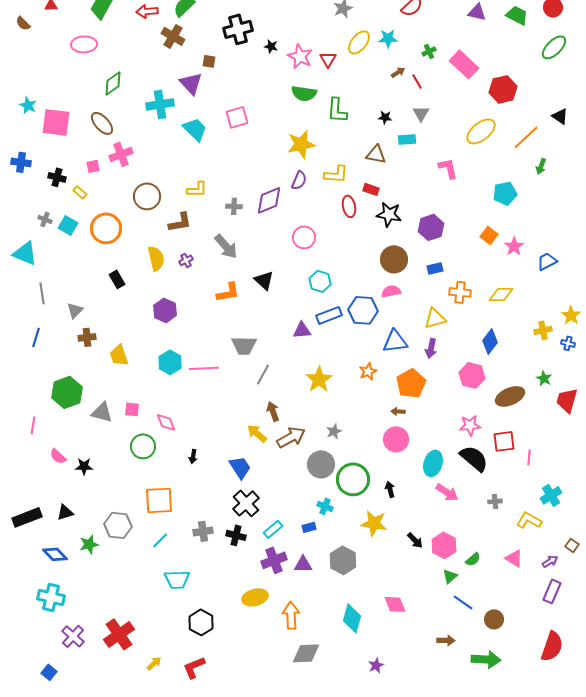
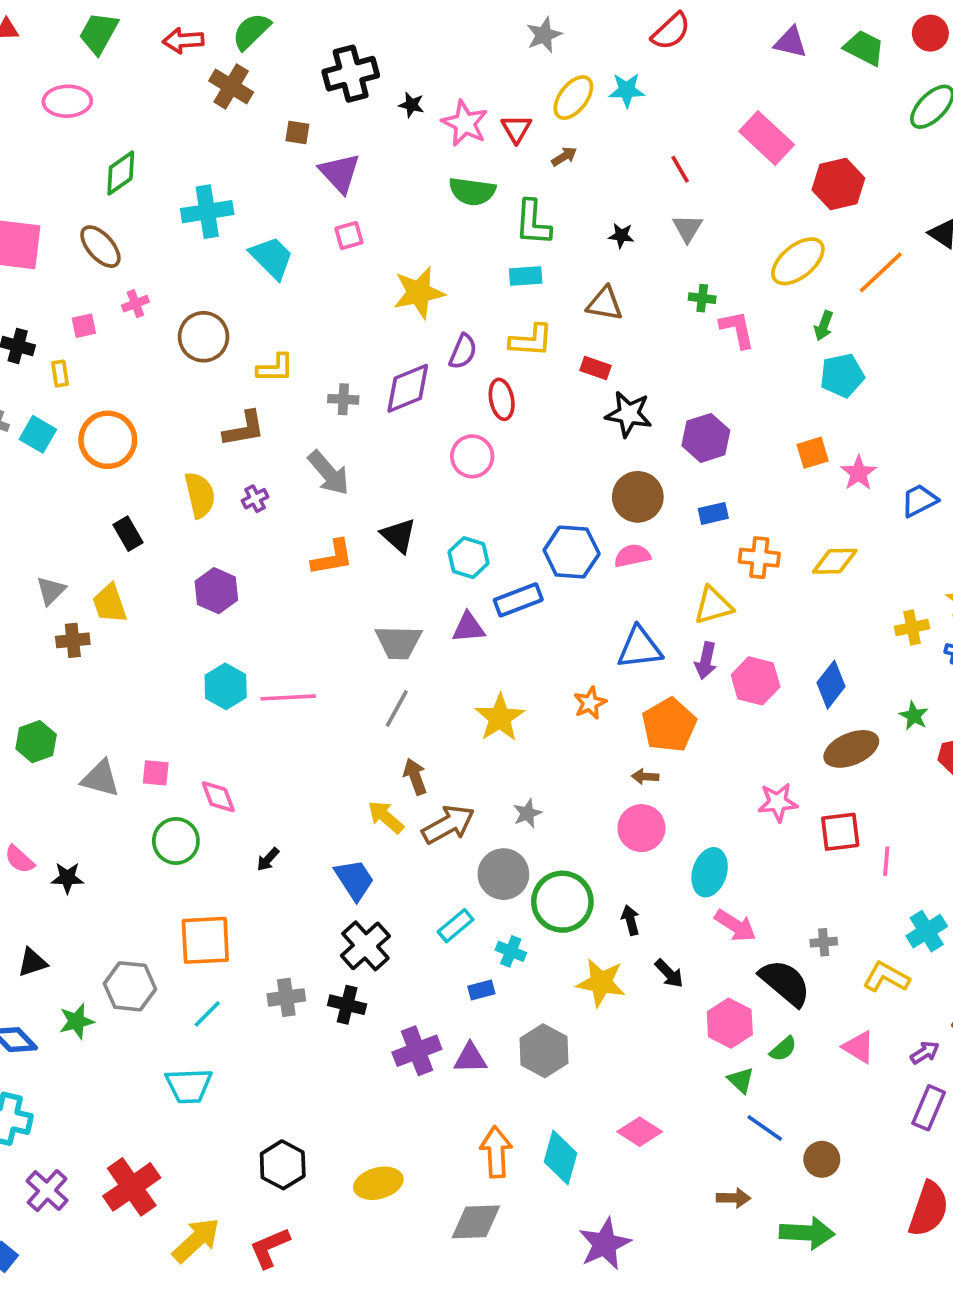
green cross: (429, 51) -> (702, 298), moved, turned 32
brown arrow: (398, 72) -> (564, 156), moved
purple triangle: (191, 83) -> (340, 173), moved
pink square: (237, 117) -> (349, 236), size x0.7
cyan rectangle: (407, 139) -> (526, 276), moved
yellow star: (301, 144) -> (419, 293), moved
pink cross: (121, 154) -> (135, 304), size x0.6
green arrow: (541, 166) -> (824, 326), moved
yellow rectangle: (80, 192) -> (60, 374), turned 40
brown circle: (147, 196) -> (204, 337), moved
red ellipse: (349, 206) -> (502, 399), moved
orange square: (489, 235) -> (813, 453), turned 36
cyan hexagon: (320, 281) -> (468, 558), moved
blue hexagon: (363, 310) -> (572, 552), moved
blue diamond: (490, 341) -> (831, 685), moved
gray trapezoid: (244, 345) -> (399, 642), moved
yellow trapezoid: (119, 355) -> (110, 604), moved
pink hexagon: (472, 375) -> (756, 681), moved
green hexagon: (67, 392) -> (36, 742), size x0.7
black arrow: (193, 456) -> (268, 859), turned 32
black semicircle: (474, 458) -> (785, 983), moved
cyan rectangle: (273, 529) -> (456, 926), moved
black arrow: (415, 540) -> (669, 973), moved
green triangle: (450, 576) -> (741, 1080), turned -35
cyan trapezoid: (177, 579) -> (189, 1086), moved
yellow ellipse: (255, 597) -> (378, 1183), moved
pink diamond: (395, 604) -> (640, 1132), turned -35
orange arrow: (291, 615) -> (496, 1152), moved
yellow arrow: (154, 663) -> (196, 1240), size x1.8
purple star: (376, 665) -> (605, 1244), size x1.8

